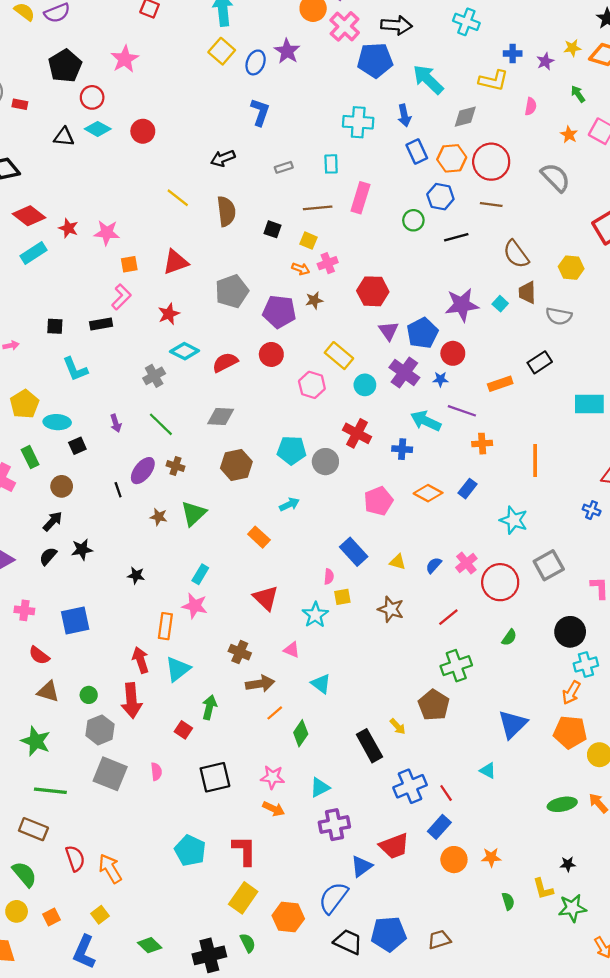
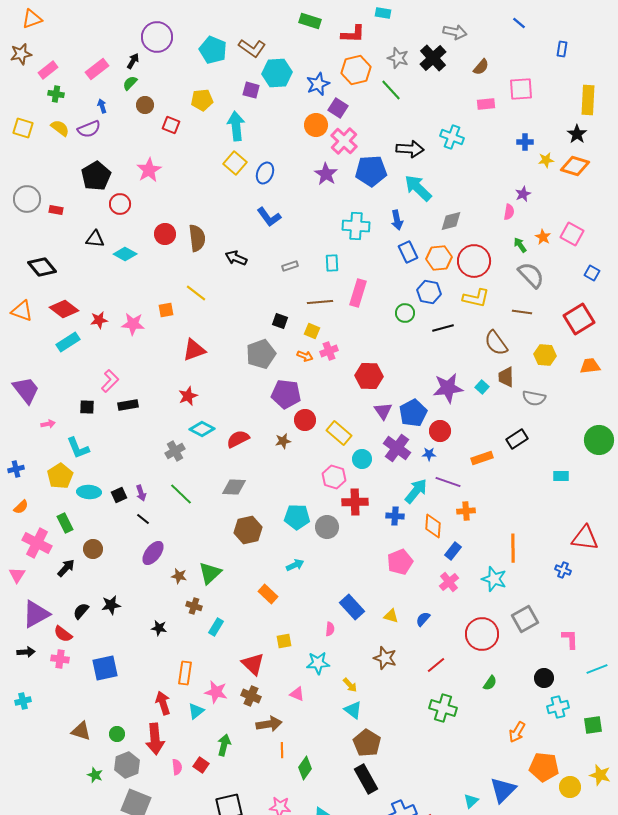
black arrow: (396, 25) -> (410, 149), moved
purple star: (287, 51) -> (326, 174), moved
blue cross: (513, 53) -> (525, 142), moved
purple star: (545, 61) -> (523, 194), moved
yellow L-shape: (493, 80) -> (476, 298), moved
green arrow: (578, 94) -> (520, 245), moved
blue L-shape: (260, 112) -> (269, 217), turned 125
cyan diamond: (98, 129) -> (125, 254), moved
black arrow: (223, 158) -> (236, 258), turned 45
brown line: (491, 205) -> (522, 312), moved
brown semicircle: (226, 211) -> (197, 238), moved
red star: (68, 228) -> (99, 320), turned -30
orange square: (129, 264) -> (166, 310), moved
gray pentagon: (232, 291) -> (261, 354), moved
pink L-shape: (121, 297) -> (110, 381), moved
brown star: (314, 300) -> (283, 441), moved
red circle: (271, 354) -> (305, 420), moved
cyan L-shape: (75, 369) -> (78, 448), moved
pink hexagon: (312, 385) -> (334, 477), moved
cyan rectangle: (589, 404) -> (561, 476), size x0.6
cyan arrow: (426, 421) -> (416, 491), turned 104
red cross: (357, 433) -> (355, 502), turned -30
black square: (77, 446) -> (119, 495), moved
orange line: (535, 460) -> (513, 548), moved
brown cross: (176, 466) -> (194, 606), moved
purple ellipse: (143, 471) -> (153, 553), moved
black line: (118, 490) -> (143, 519), moved, turned -32
orange diamond: (428, 493) -> (433, 526), moved, turned 65
pink pentagon: (378, 501) -> (400, 562), moved
black arrow: (53, 521) -> (66, 568), moved
pink cross: (466, 563) -> (449, 582), moved
yellow square: (342, 597) -> (284, 641), moved
red triangle: (266, 598) -> (253, 664), moved
pink star: (195, 606) -> (216, 692), moved
cyan star: (315, 615) -> (318, 663), turned 30
black circle: (570, 632) -> (544, 678), size x0.7
red semicircle: (39, 655) -> (63, 634), moved
green cross: (456, 666) -> (443, 708), turned 36
cyan triangle: (178, 669) -> (196, 711), size x0.7
cyan triangle: (321, 684) -> (353, 710), moved
orange arrow: (571, 693) -> (517, 732), moved
brown pentagon: (434, 705) -> (367, 743), moved
orange line: (275, 713) -> (282, 750), turned -49
blue triangle: (513, 724) -> (503, 790), moved
yellow arrow: (398, 726) -> (350, 685), moved
green star: (36, 741) -> (95, 775), moved, size x0.6
cyan triangle: (488, 770) -> (471, 801), turned 49
pink semicircle: (156, 772) -> (177, 767), moved

